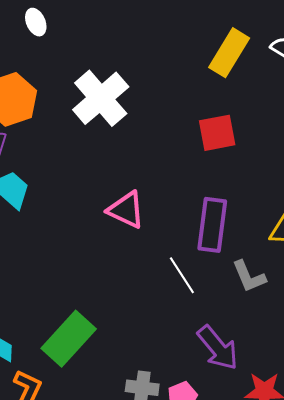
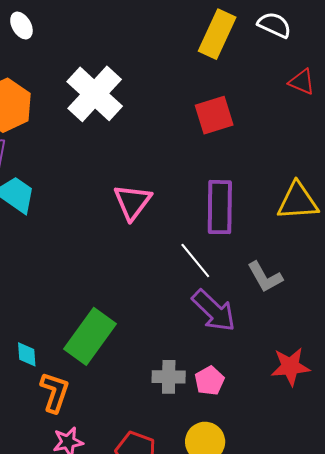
pink triangle: (126, 210) -> (132, 202), turned 48
gray L-shape: (249, 276) -> (265, 277), moved
purple arrow: (218, 348) -> (214, 311), moved

